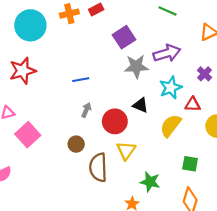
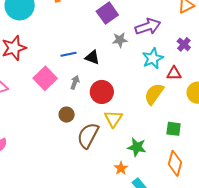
gray star: (136, 66) -> (120, 40), size x0.7
black triangle: (140, 105) -> (92, 57), moved
pink square: (28, 135) -> (45, 78), moved
brown semicircle: (98, 167) -> (88, 136), turned 32

